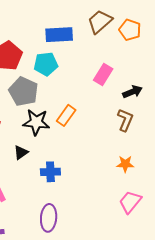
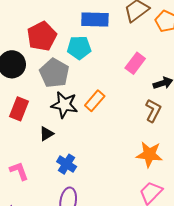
orange star: (125, 164) -> (149, 154), size x1.5
blue cross: (50, 172) -> (67, 164), moved, turned 30

